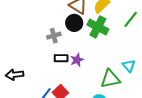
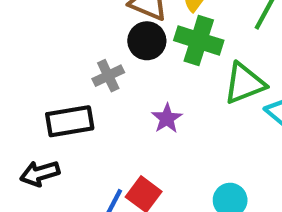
black rectangle: (61, 58) -> (70, 121), moved, size x1.5
green triangle: (110, 79) -> (244, 83), moved

